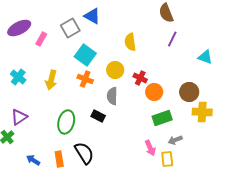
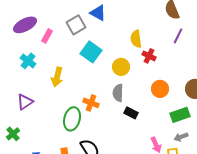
cyan cross: (18, 77) -> (28, 61), moved
red cross: (140, 78) -> (149, 56), moved
orange cross: (85, 79) -> (91, 103), moved
black rectangle: (98, 116) -> (131, 113), moved
purple triangle: (19, 117) -> (25, 102), moved
green rectangle: (162, 118) -> (180, 115), moved

